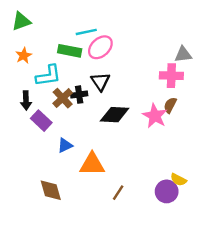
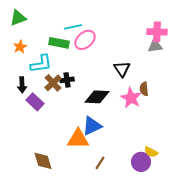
pink cross: (171, 76) -> (157, 32), moved
black triangle: (100, 82) -> (122, 69), moved
brown semicircle: (170, 105) -> (144, 89), turned -32
blue triangle: (65, 145) -> (92, 126), moved, size x1.5

